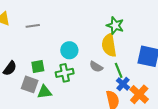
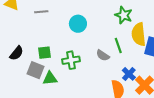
yellow semicircle: (109, 45) -> (139, 34), moved
cyan circle: (69, 50) -> (78, 24), moved
green line: (119, 70) -> (118, 46), moved

